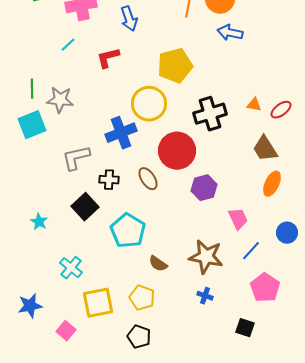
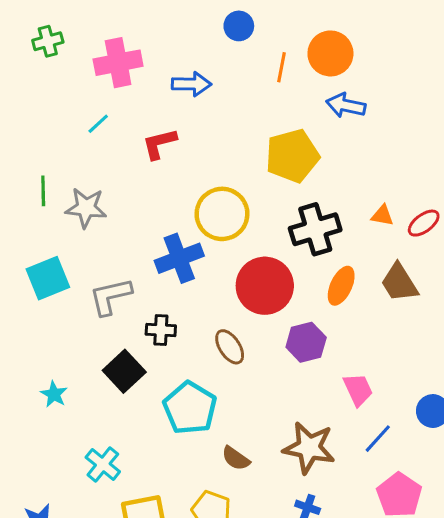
blue arrow: (129, 19) -> (191, 84), turned -70
yellow pentagon: (175, 66) -> (292, 156), moved
cyan square: (32, 125) -> (48, 278), moved
brown ellipse: (148, 179) -> (230, 347), moved
orange ellipse: (272, 184) -> (341, 286), moved

